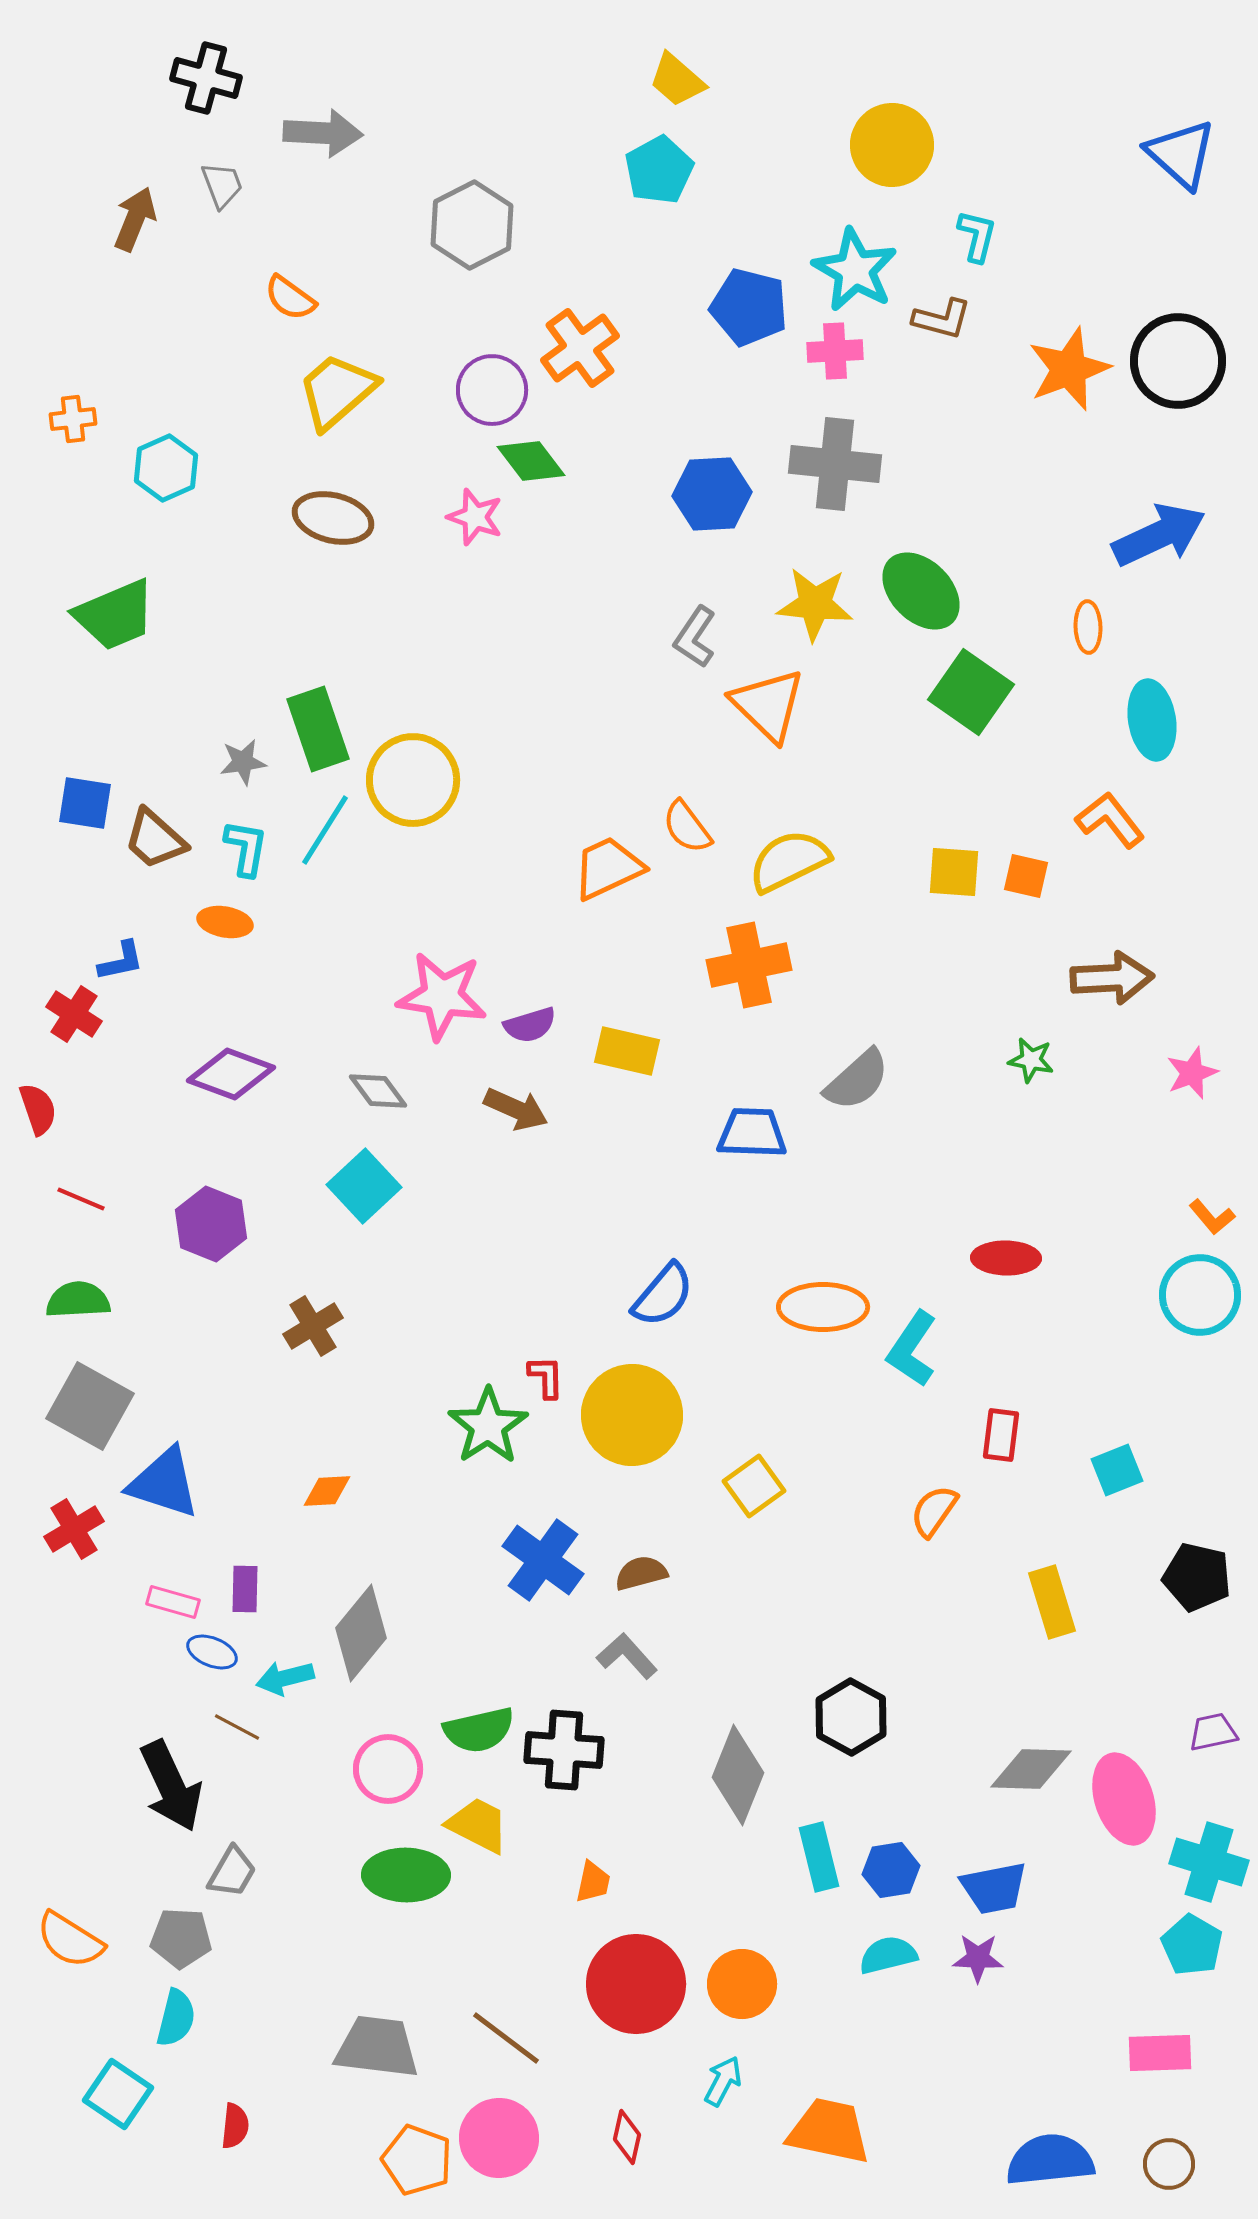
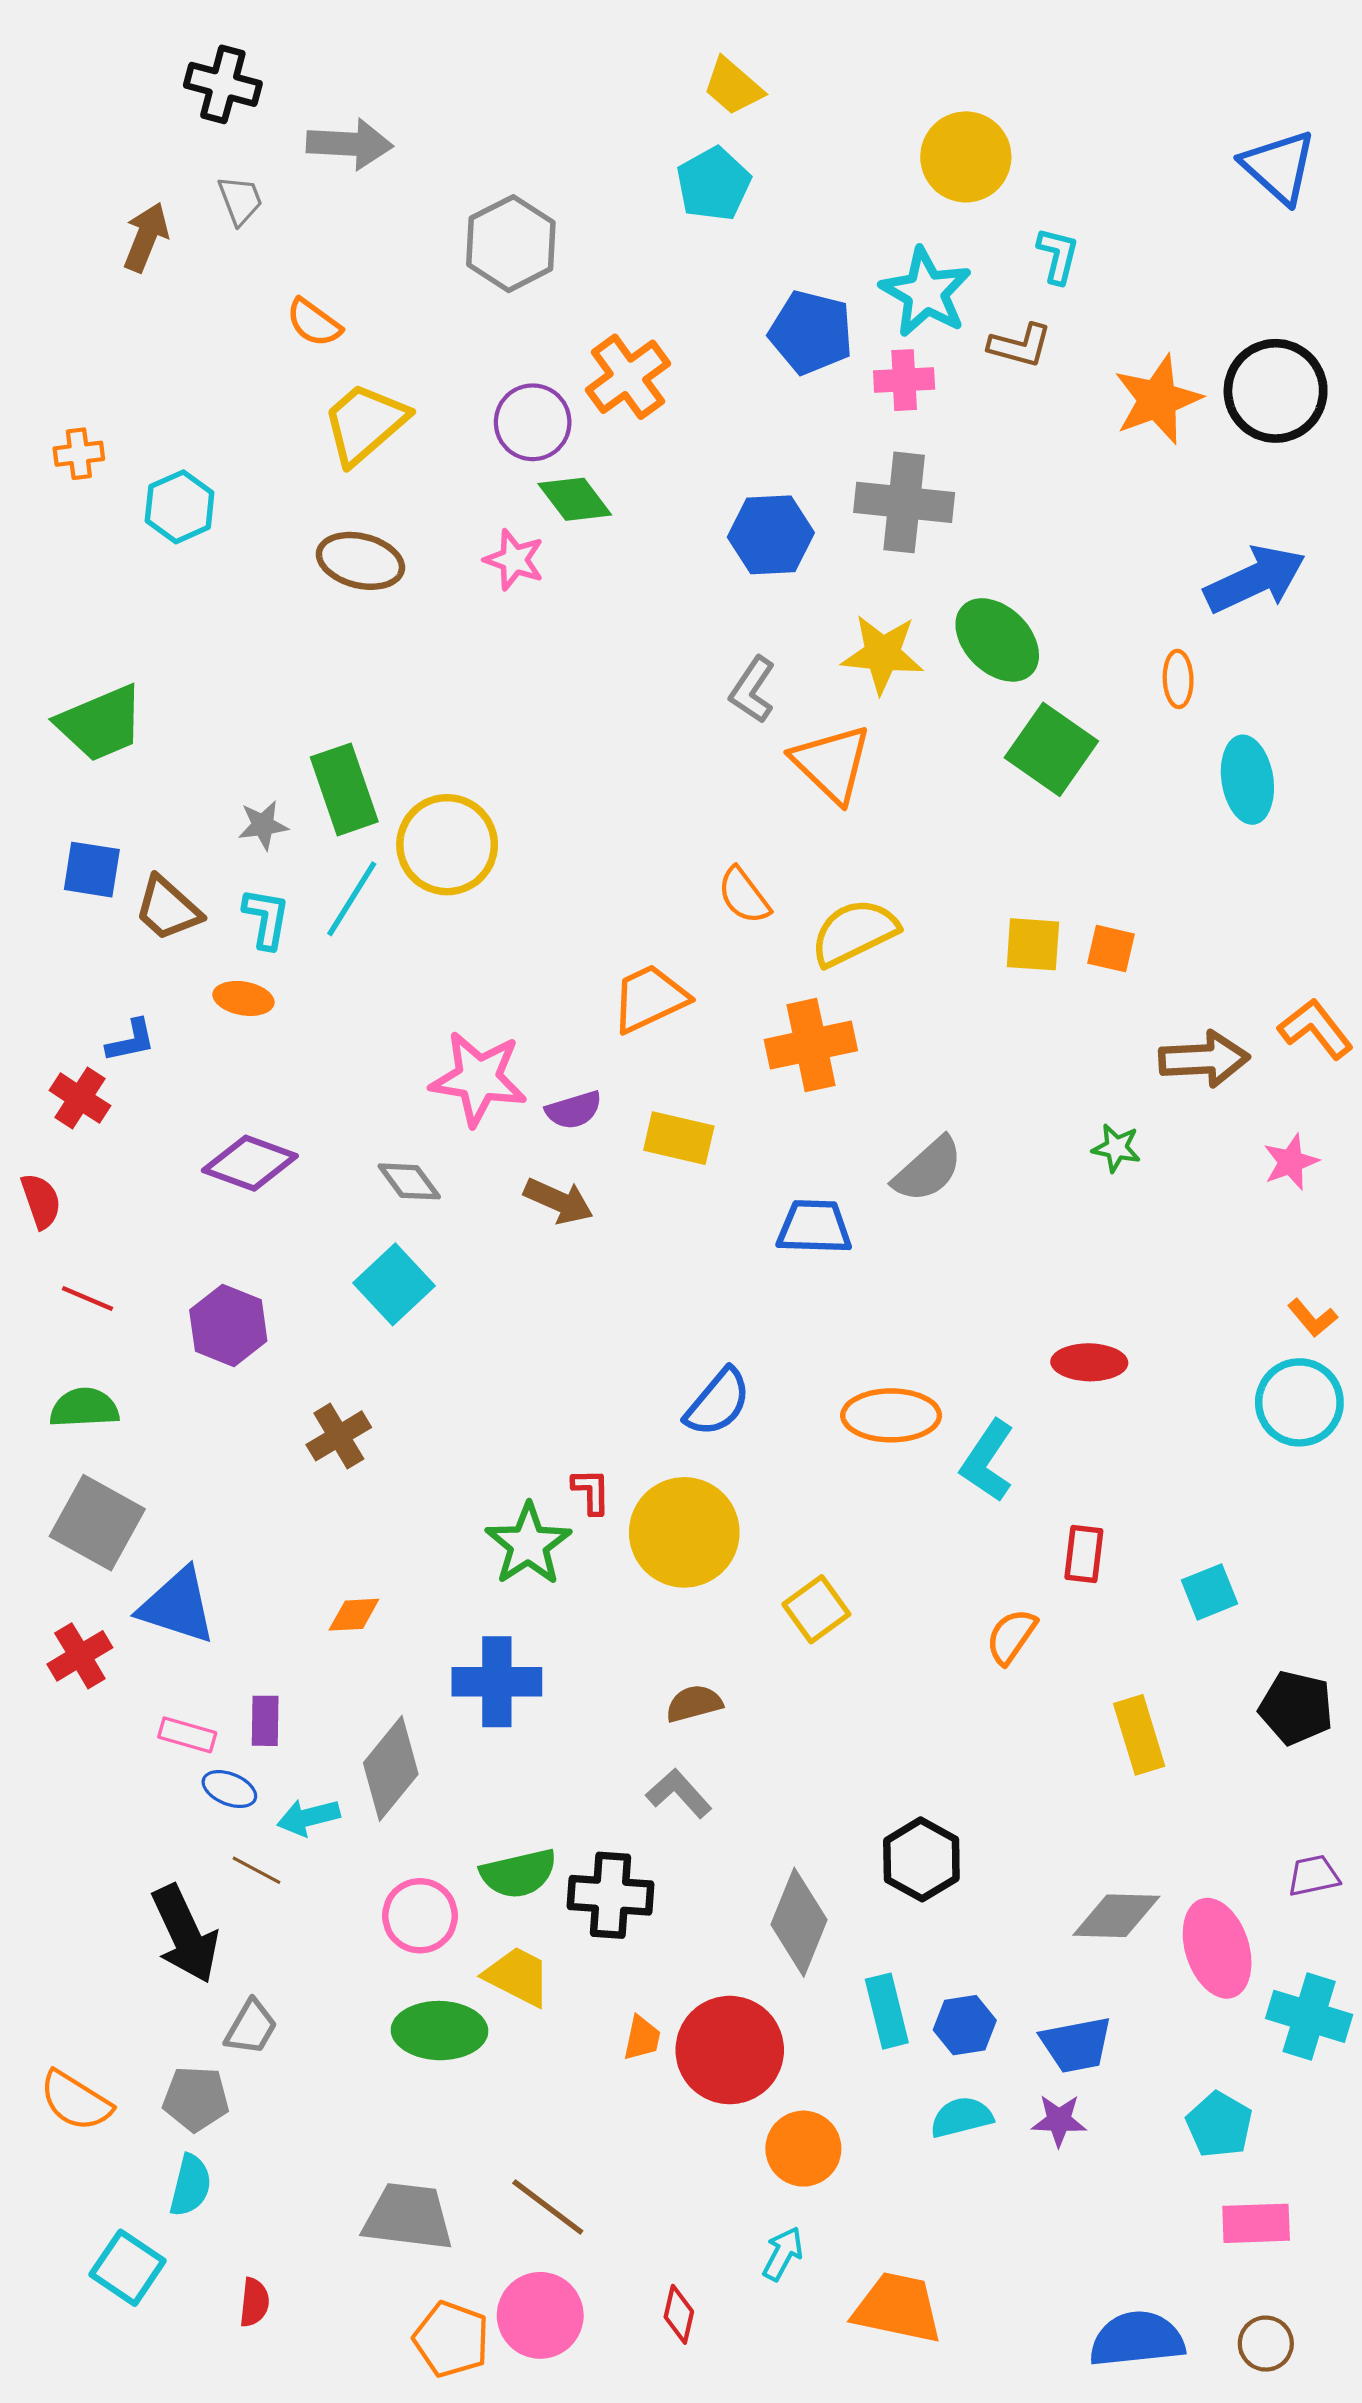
green trapezoid: (115, 615) -> (101, 723), moved
orange L-shape: (1110, 820) -> (1316, 1029), moved
orange trapezoid: (608, 868) -> (650, 998), moved
blue cross: (543, 1560) -> (497, 1682), moved, turned -36
cyan pentagon: (1192, 1945) -> (1219, 2125), moved
red circle: (636, 1984) -> (730, 2050), moved

